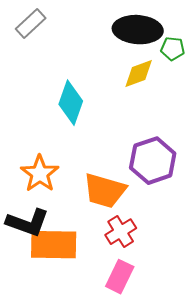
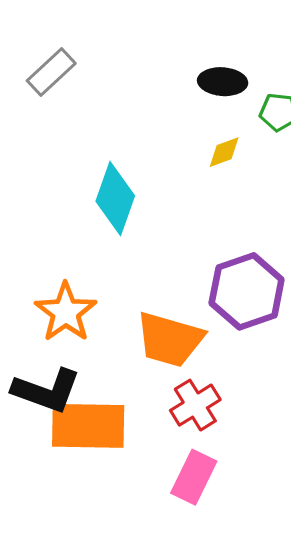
black ellipse: (138, 30) -> (223, 82), size x0.6
yellow diamond: (139, 74) -> (224, 152), size x0.7

